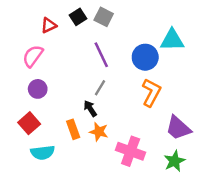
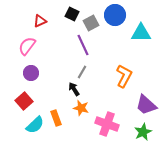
black square: (78, 17) -> (72, 14), moved, turned -32
gray square: (104, 17) -> (91, 23), moved, turned 35
blue circle: (145, 57) -> (115, 15), moved
orange rectangle: (73, 129) -> (56, 118), moved
cyan semicircle: (43, 152) -> (35, 125), turned -36

